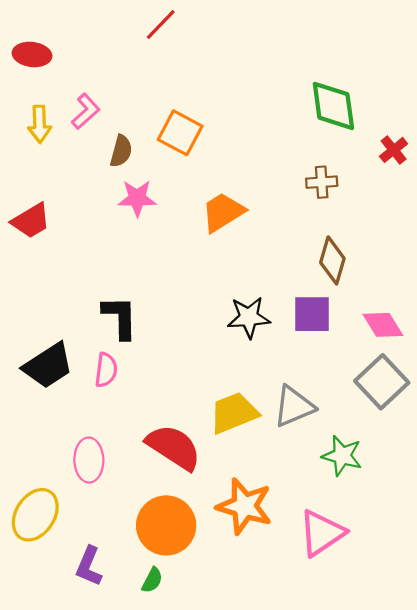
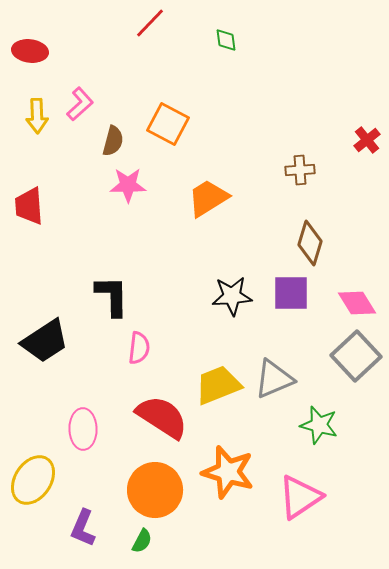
green diamond: (333, 106) -> (226, 40), moved, size x0.5
red trapezoid: (31, 221) -> (29, 206), turned 117
pink semicircle: (106, 370) -> (139, 348), moved

